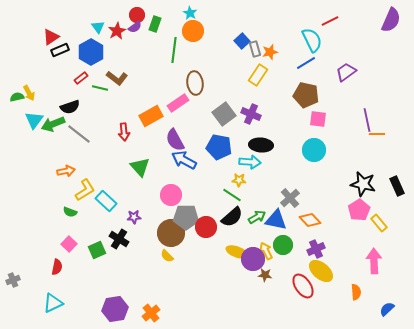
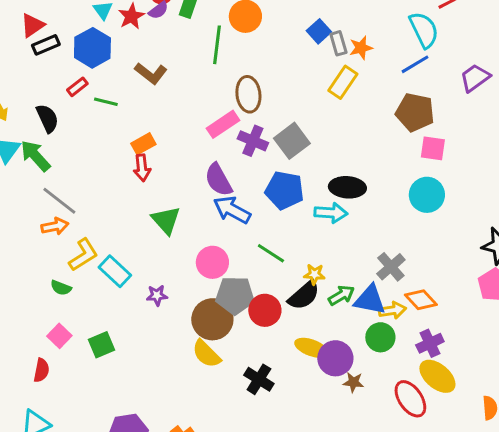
brown L-shape: (117, 78) -> (151, 73), moved
black semicircle: (70, 107) -> (47, 118), moved, turned -96
purple cross: (251, 114) -> (253, 141), moved
orange rectangle: (151, 116) -> (143, 144), moved, size x0.7
green arrow: (53, 124) -> (35, 156), turned 70
gray line: (79, 134) -> (59, 201), moved
yellow star: (239, 180) -> (314, 274), moved
green line: (232, 195) -> (271, 253), moved
black cross: (119, 239) -> (259, 379), moved
yellow arrow: (266, 251) -> (392, 310), moved, turned 108
yellow semicircle: (167, 256) -> (206, 354), size x1.5

